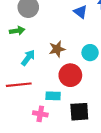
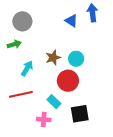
cyan circle: (90, 53) -> (76, 59), moved
cyan rectangle: (53, 96) -> (54, 102), turned 48

